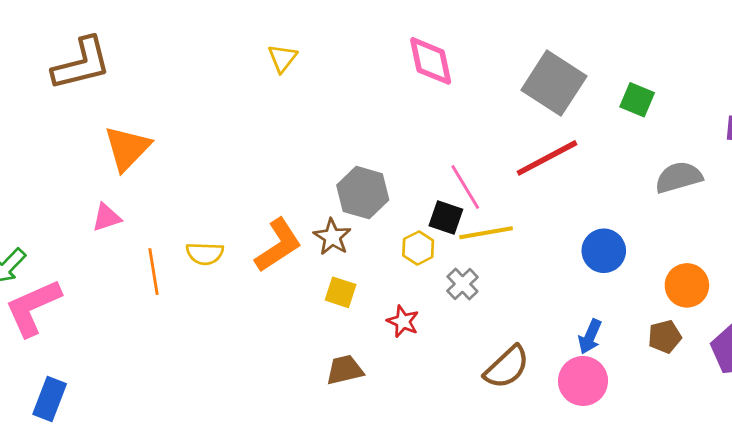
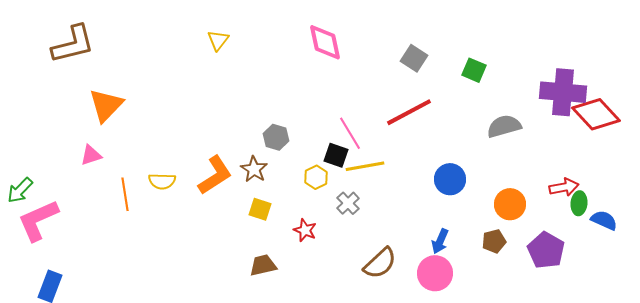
gray square: (554, 83) -> (414, 58), size x0.6
gray hexagon: (363, 193) -> (276, 137), size x0.7

